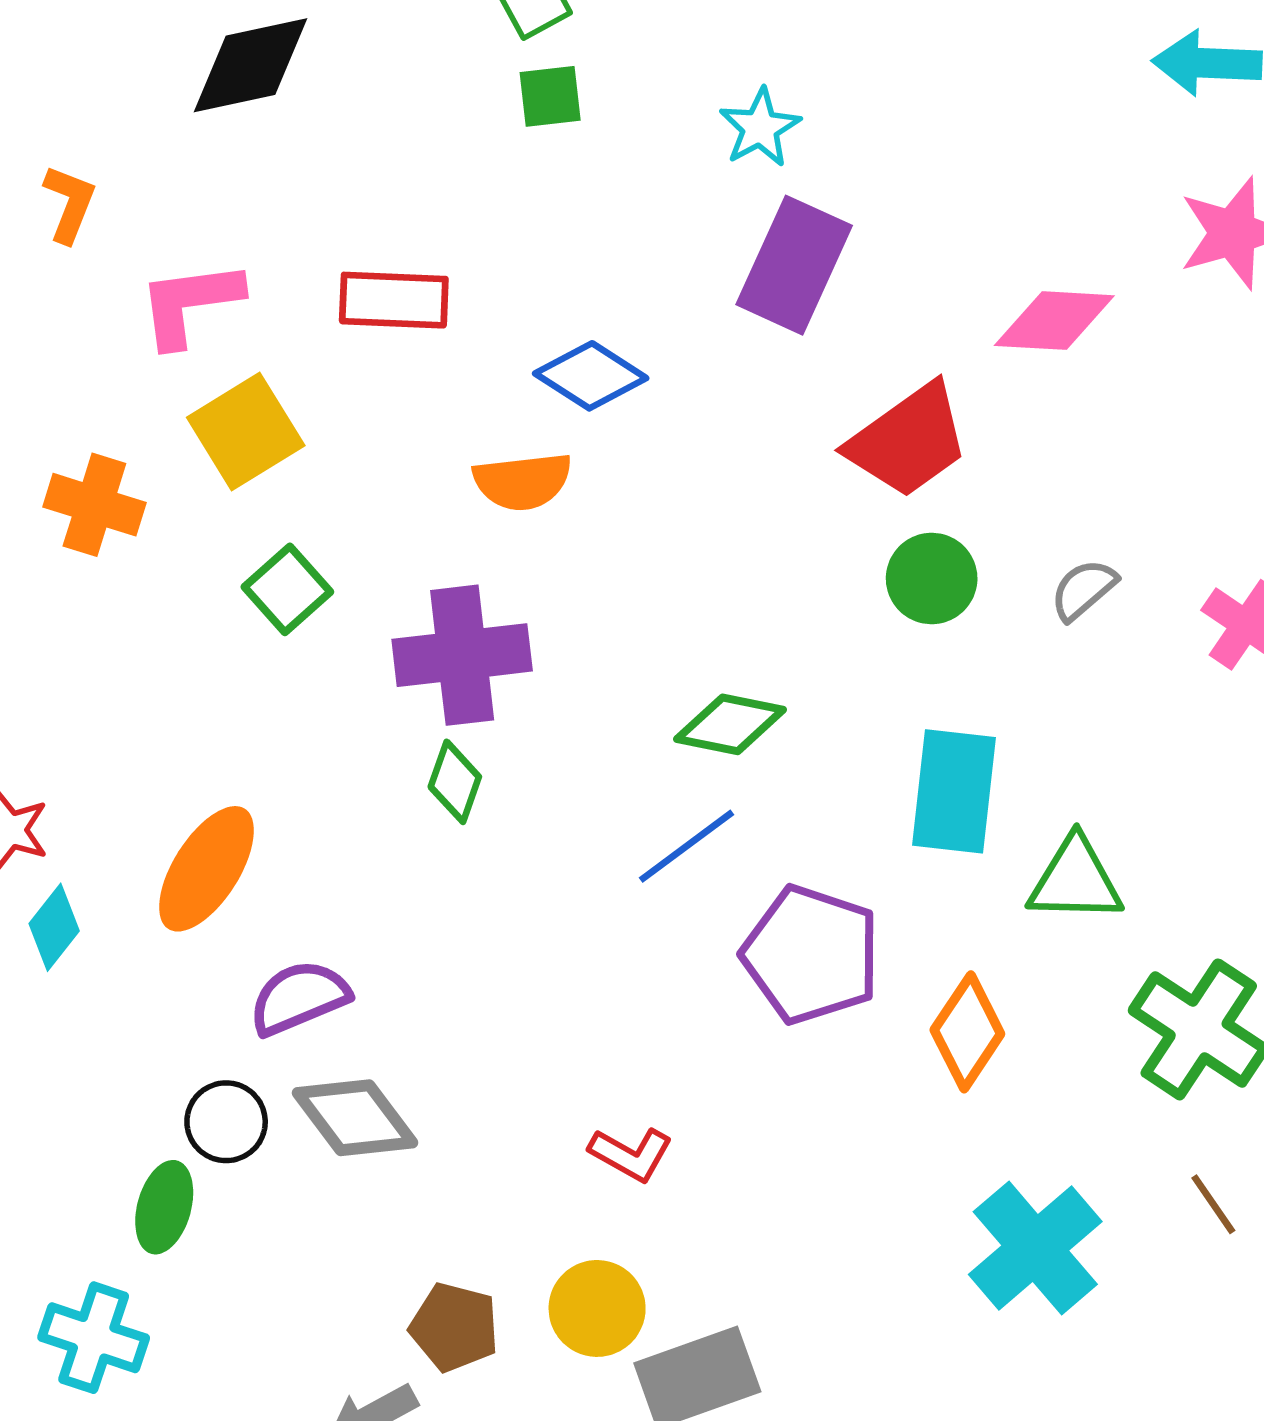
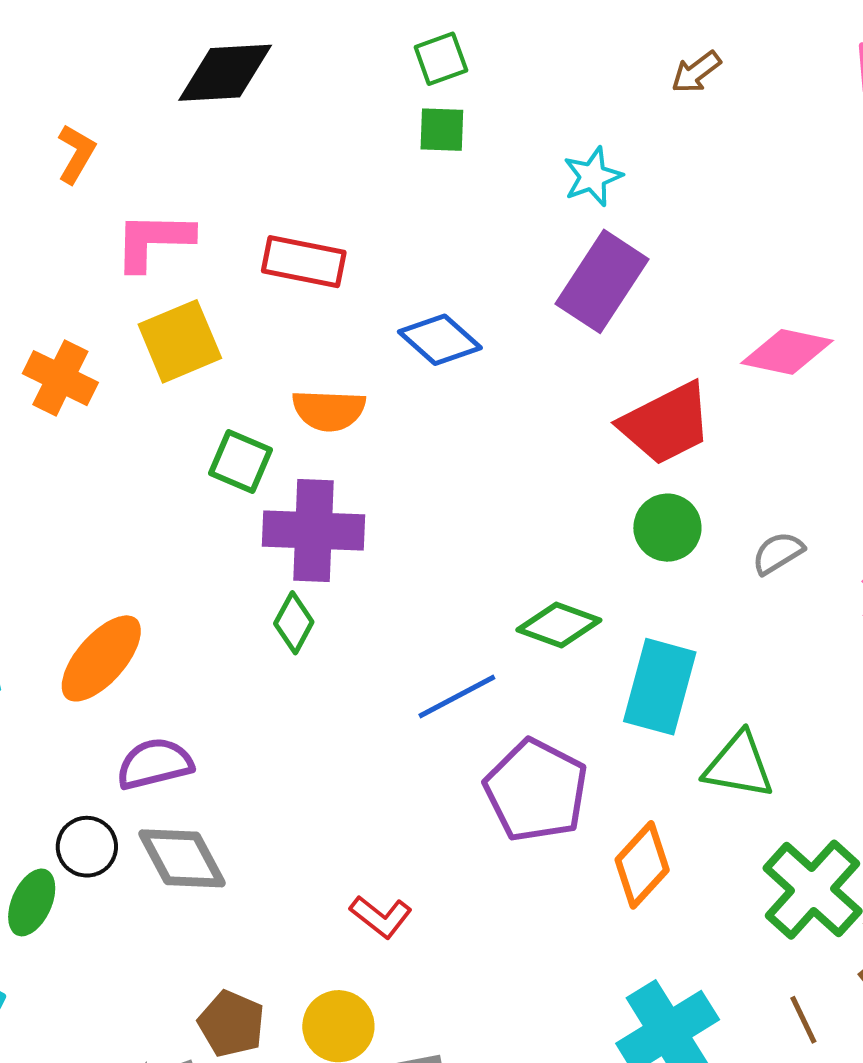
orange semicircle: (523, 481) -> (329, 410), moved
green square: (287, 589) -> (241, 462), moved, turned -34
green diamond: (730, 724) -> (559, 625), moved

